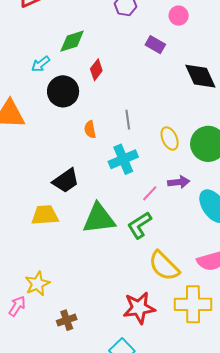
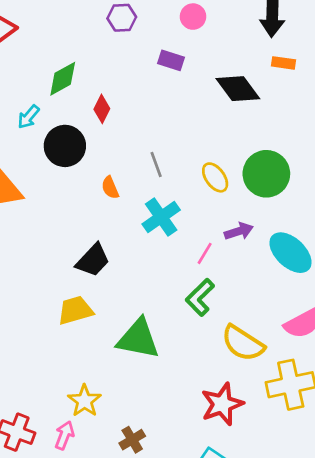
green triangle: (99, 219) -> (138, 339), moved, turned 30

